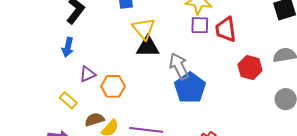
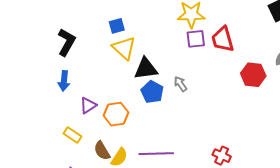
yellow triangle: (144, 29) -> (124, 48), moved
gray arrow: (179, 66) -> (180, 84), size x0.6
blue pentagon: (190, 88) -> (152, 92), moved, size x0.7
brown semicircle: (94, 119) -> (102, 151), turned -96

